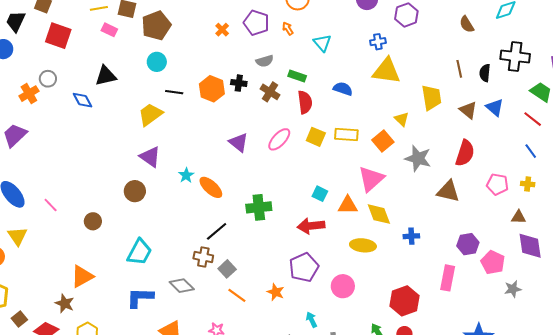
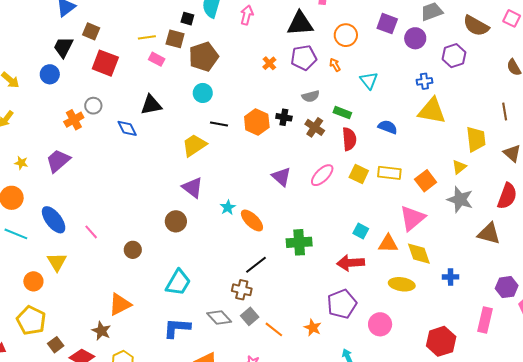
purple pentagon: (256, 23) -> (304, 58), turned -30
yellow triangle: (402, 119) -> (459, 167), moved, turned 35
gray square: (227, 269) -> (250, 316), moved

